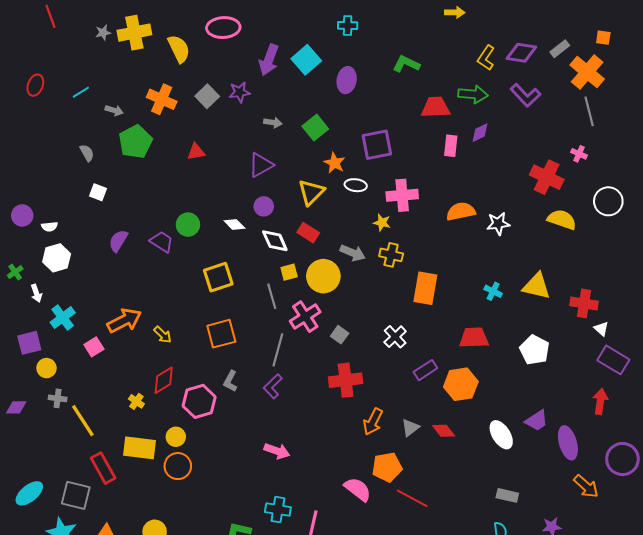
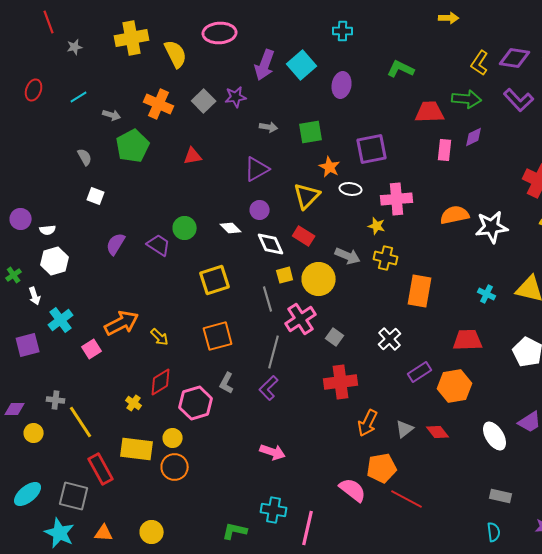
gray star: (103, 33) -> (75, 47), moved
green square: (315, 128) -> (311, 132), turned 30
white star: (498, 224) -> (492, 227), size x1.4
yellow circle: (46, 368) -> (34, 433), moved

